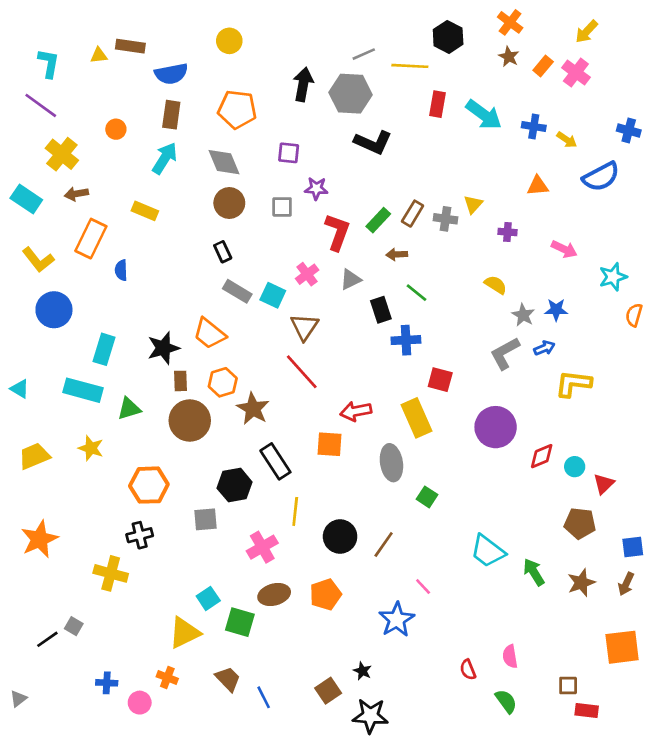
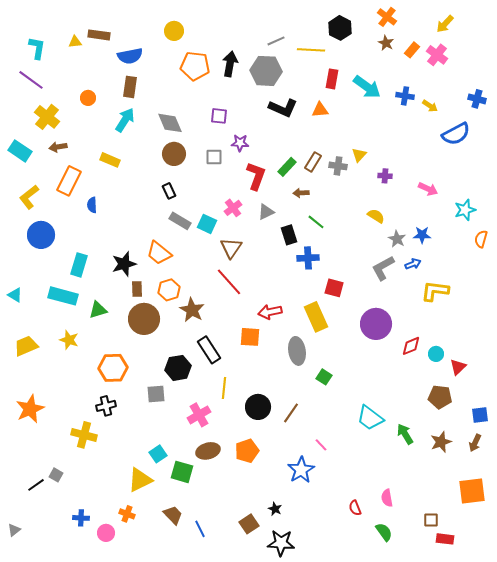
orange pentagon: (237, 109) -> (195, 66), moved
orange triangle: (538, 186) -> (320, 110), moved
yellow L-shape: (38, 260) -> (29, 197), turned 90

